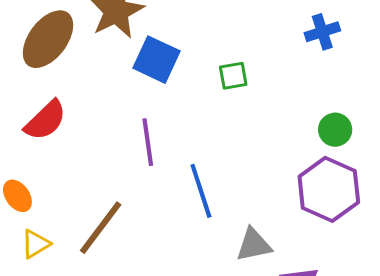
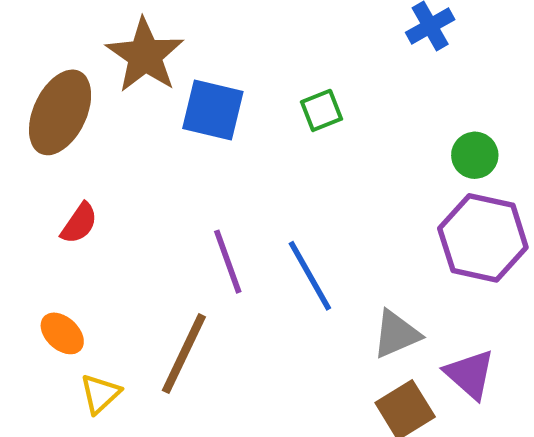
red semicircle: (45, 120) -> (79, 223), size x0.7
purple line: (148, 142) -> (228, 262), moved

